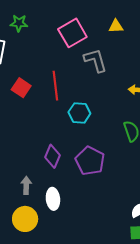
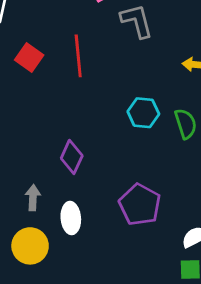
cyan hexagon: (79, 113) -> (143, 113), moved
purple pentagon: (90, 161) -> (140, 205), moved

